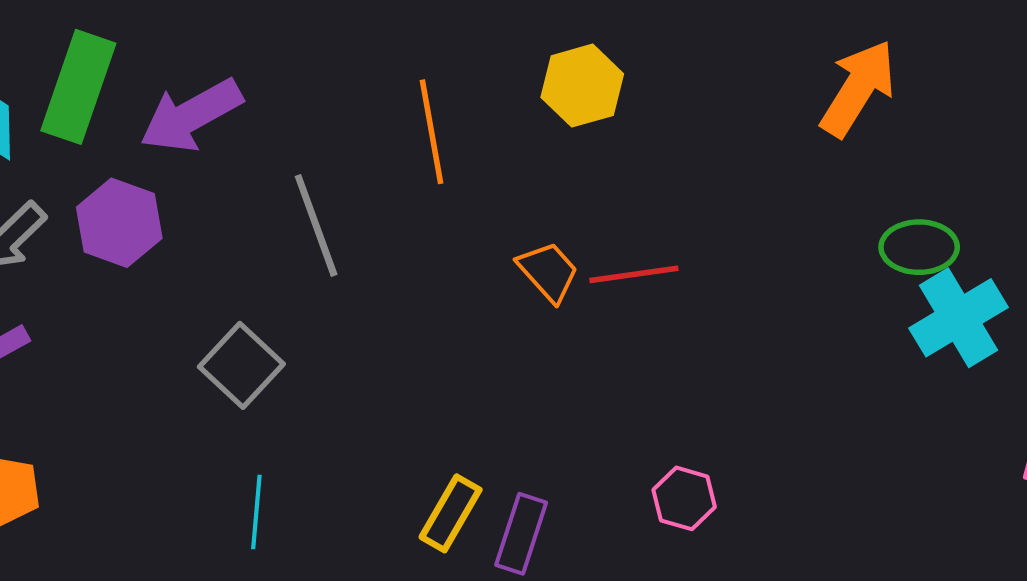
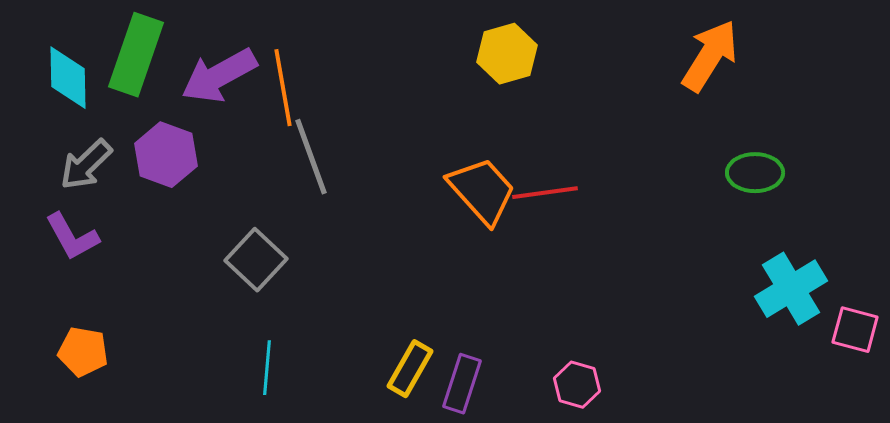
orange line: (432, 132) -> (283, 88), moved
orange trapezoid: (548, 272) -> (482, 191), size x1.5
cyan cross: (958, 318) -> (791, 289), moved
pink hexagon: (684, 498) -> (577, 385), moved

